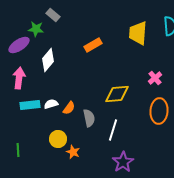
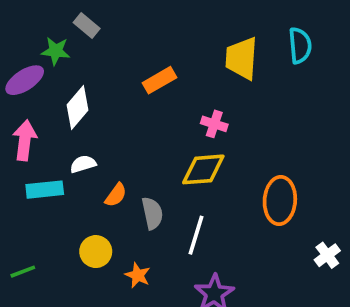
pink cross: (155, 78) -> (214, 124), moved, turned -32
white semicircle: (51, 104) -> (83, 164), moved
green line: (18, 150) -> (23, 272), turned 72
orange star: (73, 152) -> (138, 275), moved

